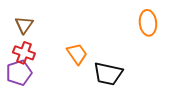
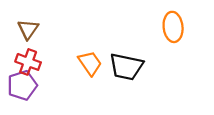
black trapezoid: (108, 74) -> (126, 67), moved

